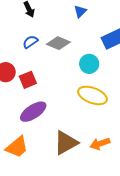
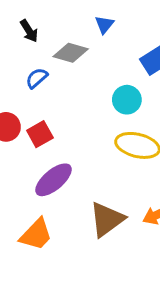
gray diamond: (58, 43) -> (71, 53), moved

